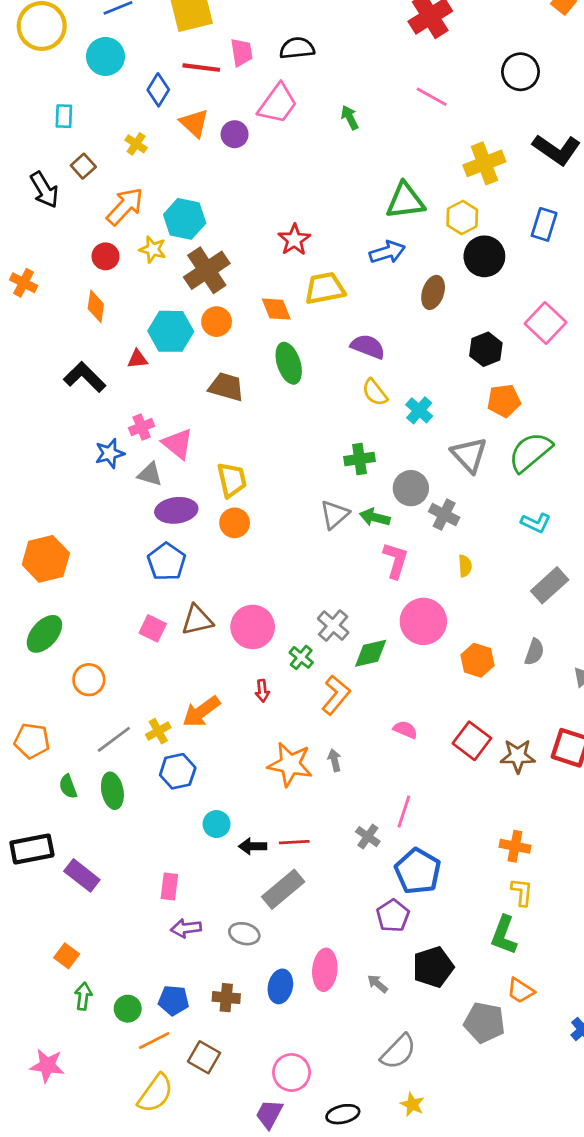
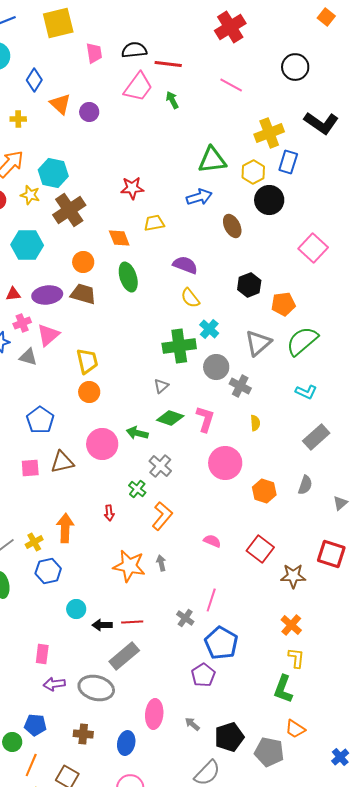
red line: (201, 68) -> (168, 64), moved
pink trapezoid: (278, 104) -> (138, 87), moved
yellow cross: (136, 144) -> (18, 119), turned -35
blue rectangle: (544, 224) -> (288, 162), moved
red star: (294, 240) -> (132, 188), turned 30
yellow trapezoid: (325, 288) -> (154, 223), size x0.7
brown ellipse: (433, 292) -> (232, 226), turned -45
orange circle: (217, 322) -> (83, 262), moved
cyan hexagon: (171, 331) -> (27, 245), moved
black hexagon: (486, 349) -> (249, 285), moved
red triangle: (137, 359) -> (13, 294), moved
cyan cross: (419, 410) -> (209, 329), moved
pink triangle: (178, 444) -> (48, 335), turned 40
gray triangle: (469, 455) -> (258, 343), turned 32
green cross: (359, 459) -> (179, 346), size x1.5
purple ellipse: (176, 510) -> (47, 295), moved
gray triangle: (335, 515) -> (161, 386), size x0.7
green arrow: (375, 517) -> (137, 433), moved
pink circle: (253, 627) -> (102, 444), moved
pink square: (153, 628) -> (30, 468), turned -30
green diamond: (371, 653) -> (170, 418), moved, turned 32
orange arrow: (201, 712) -> (65, 528), turned 128
brown star: (518, 756) -> (293, 576), moved
orange cross: (515, 846) -> (291, 625), turned 30
gray ellipse: (244, 934) -> (96, 688), size x1.6
black pentagon: (433, 967) -> (229, 737), moved
blue ellipse: (280, 986) -> (126, 743), moved
blue pentagon: (174, 1000) -> (35, 725), moved
orange line: (154, 1041) -> (31, 765), turned -40

